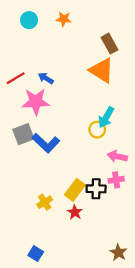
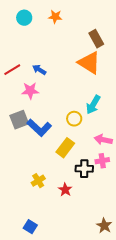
pink star: (36, 102) -> (30, 91), size x0.7
yellow circle: (97, 130) -> (74, 119), moved
yellow rectangle: (75, 190) -> (65, 148), moved

